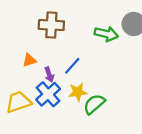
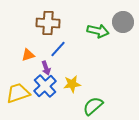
blue line: (72, 66) -> (58, 49), moved
green semicircle: (94, 104) -> (93, 106), moved

